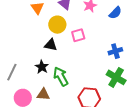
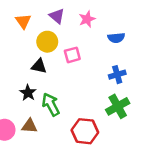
blue semicircle: (115, 13) -> (116, 38), moved, turned 40
green cross: (116, 77) -> (118, 106), turned 30

